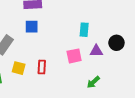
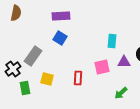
blue square: (32, 27) -> (60, 38), turned 32
red rectangle: (42, 67) -> (78, 78), moved

